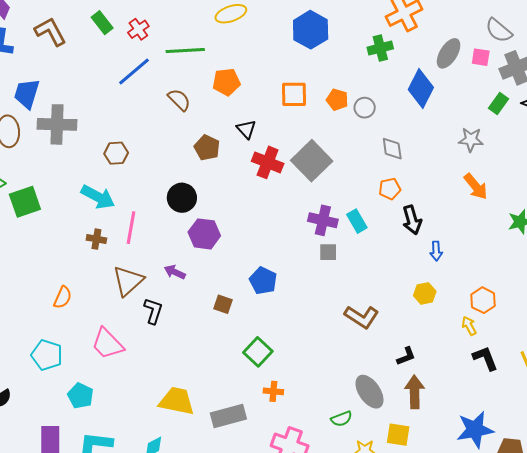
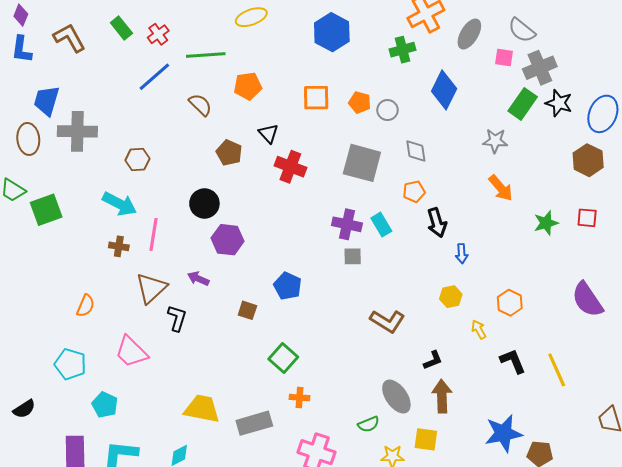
gray ellipse: (449, 53) -> (469, 34), moved
green rectangle: (499, 103) -> (523, 104), size x1.4
gray square: (312, 161) -> (362, 163), moved, turned -30
yellow arrow: (469, 326) -> (479, 330), moved

